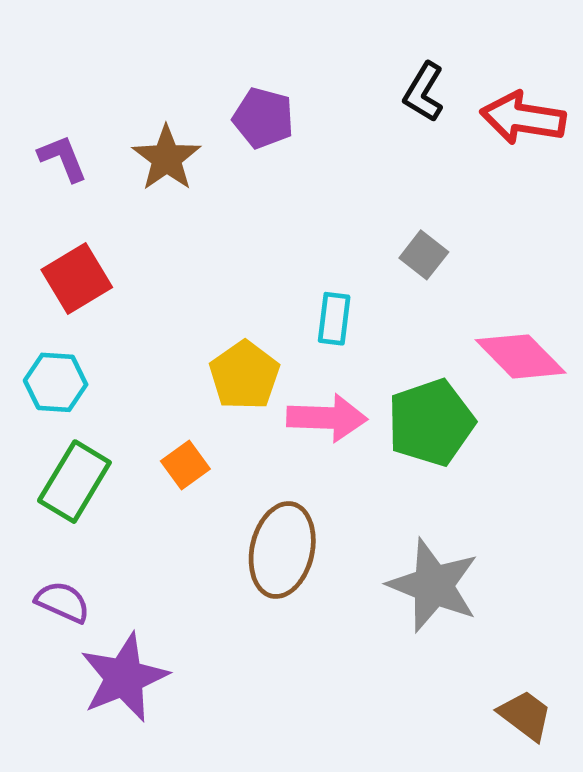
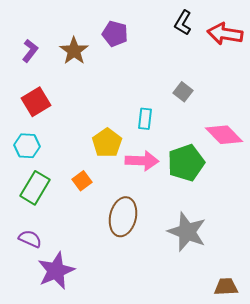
purple L-shape: (63, 158) -> (30, 51), turned 60
brown trapezoid: (525, 715) -> (226, 287), turned -40

